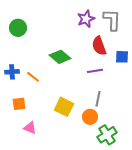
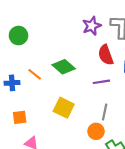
orange line: (33, 77) -> (35, 74), moved
yellow square: (64, 107) -> (64, 108), moved

